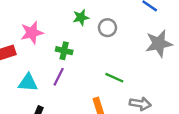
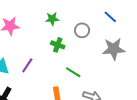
gray circle: (107, 28) -> (82, 30), moved
green cross: (64, 51) -> (58, 45), moved

